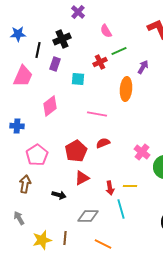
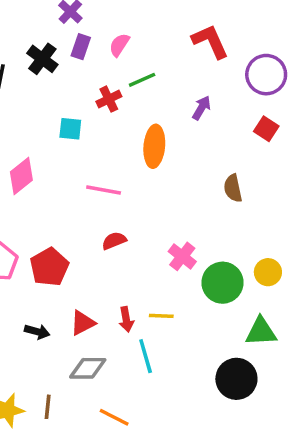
pink semicircle: (106, 31) -> (119, 45), turned 64
black cross: (62, 39) -> (42, 59), turned -30
purple rectangle: (55, 64) -> (81, 47), moved
purple arrow: (143, 67) -> (201, 108), moved
red pentagon: (76, 151) -> (49, 267), moved
red triangle: (82, 178) -> (83, 323), moved

